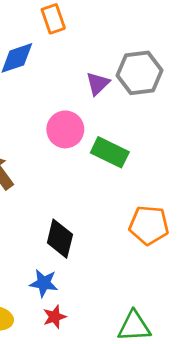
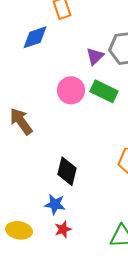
green rectangle: (110, 152) -> (104, 91), moved

